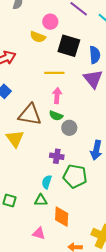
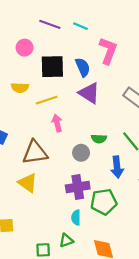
yellow semicircle: (38, 37) -> (20, 88), moved
green semicircle: (56, 116) -> (99, 139), moved
purple cross: (57, 156) -> (78, 187), size x1.5
green triangle: (41, 200) -> (66, 240), moved

